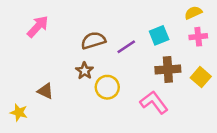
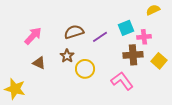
pink arrow: (38, 27) -> (33, 36), moved
pink cross: (198, 37) -> (144, 37), moved
brown triangle: (45, 91) -> (39, 63), moved
yellow star: (19, 112) -> (15, 89), size x1.5

